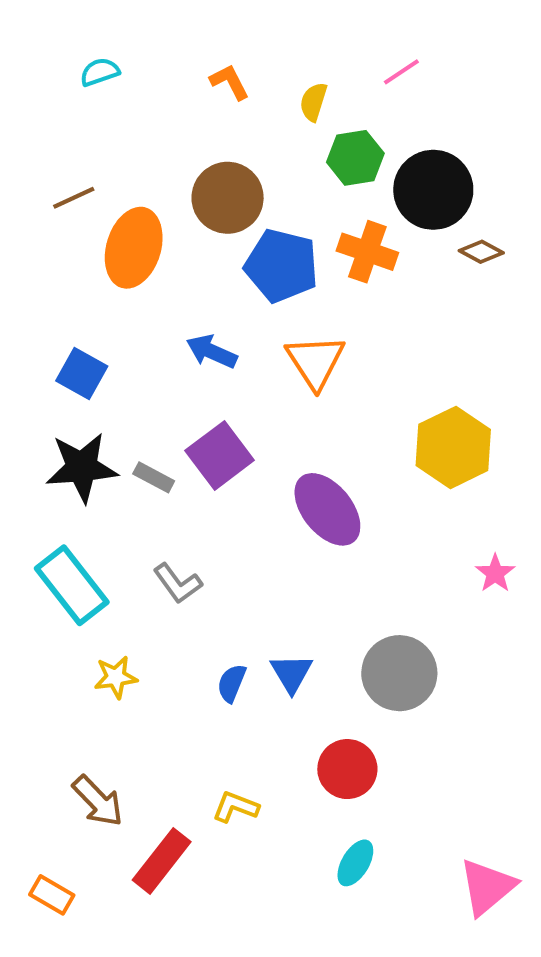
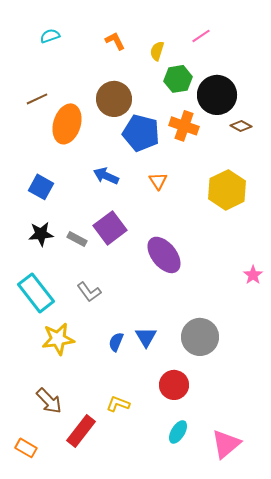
orange triangle: (315, 362) -> (158, 181), size x0.6
yellow hexagon: (453, 447) -> (227, 190), moved
black star: (82, 467) -> (41, 234), size x0.7
pink star: (495, 573) -> (253, 275), moved
yellow star: (116, 677) -> (58, 339), size x1.5
pink triangle: (487, 887) -> (226, 444), moved

